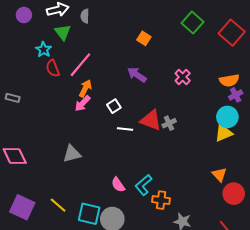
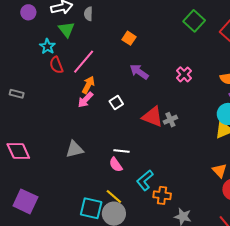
orange square: (144, 38) -> (129, 38), moved
white line: (125, 129) -> (122, 151), moved
pink semicircle: (118, 185) -> (116, 165), moved
yellow line: (58, 205) -> (114, 197), moved

